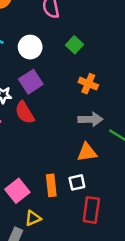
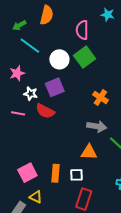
green square: (75, 45) -> (85, 57), moved, size x1.5
red semicircle: (25, 113) -> (45, 111), turned -42
yellow triangle: (33, 218) -> (36, 197), turned 40

